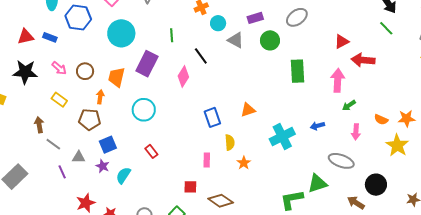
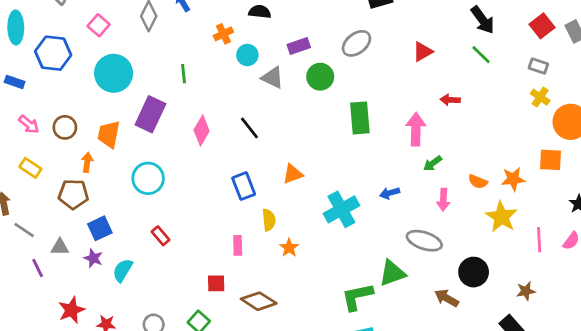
red triangle: (342, 42) -> (423, 52), moved
black line: (201, 56) -> (249, 128), moved
red arrow: (363, 60) -> (450, 100), size x0.6

